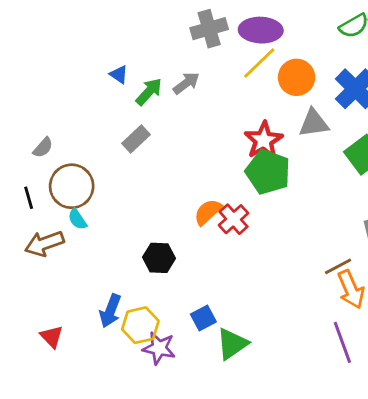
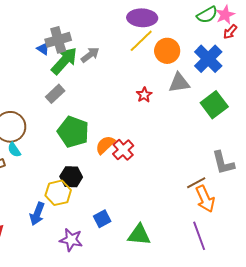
gray cross: (209, 29) -> (58, 40), moved
green arrow: (149, 92) -> (64, 61), size x1.4
red star: (264, 140) -> (144, 95), size x0.6
green pentagon: (268, 172) -> (73, 132), moved
yellow hexagon: (140, 325) -> (58, 193), moved
green triangle: (232, 344) -> (139, 235), moved, turned 40

